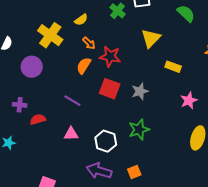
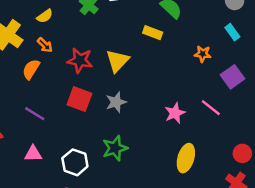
yellow triangle: (151, 38) -> (117, 61), moved
orange arrow: (89, 43) -> (45, 45), moved
orange semicircle: (84, 66) -> (31, 69), moved
yellow rectangle: (173, 67) -> (153, 33), moved

